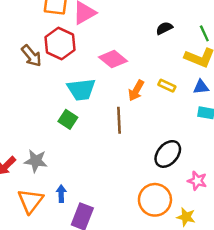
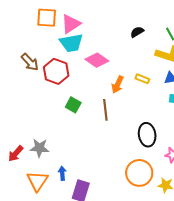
red hexagon: (60, 43) -> (56, 71), moved
cyan trapezoid: (81, 89) -> (71, 43), moved
green square: (68, 119) -> (73, 105), moved
black ellipse: (168, 154) -> (147, 135), turned -45

